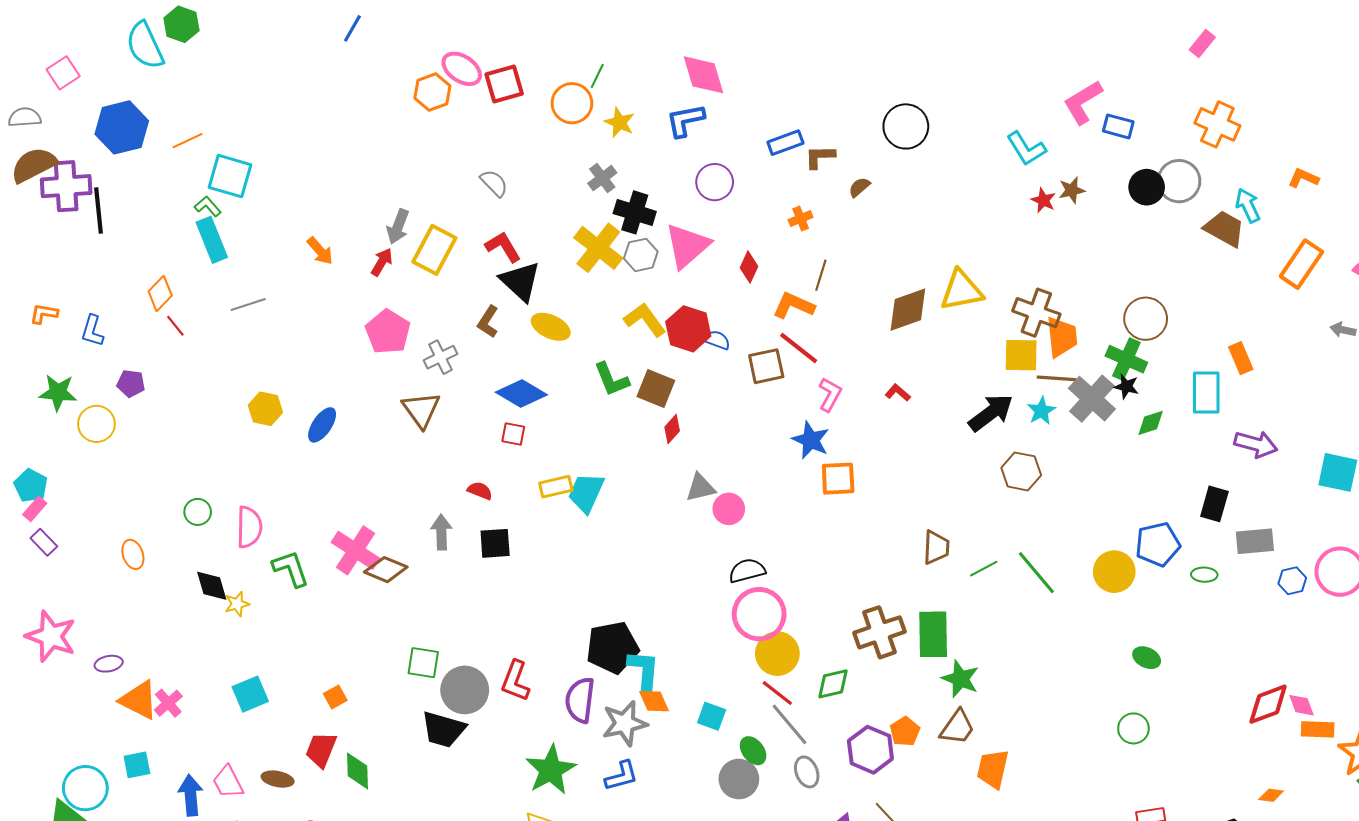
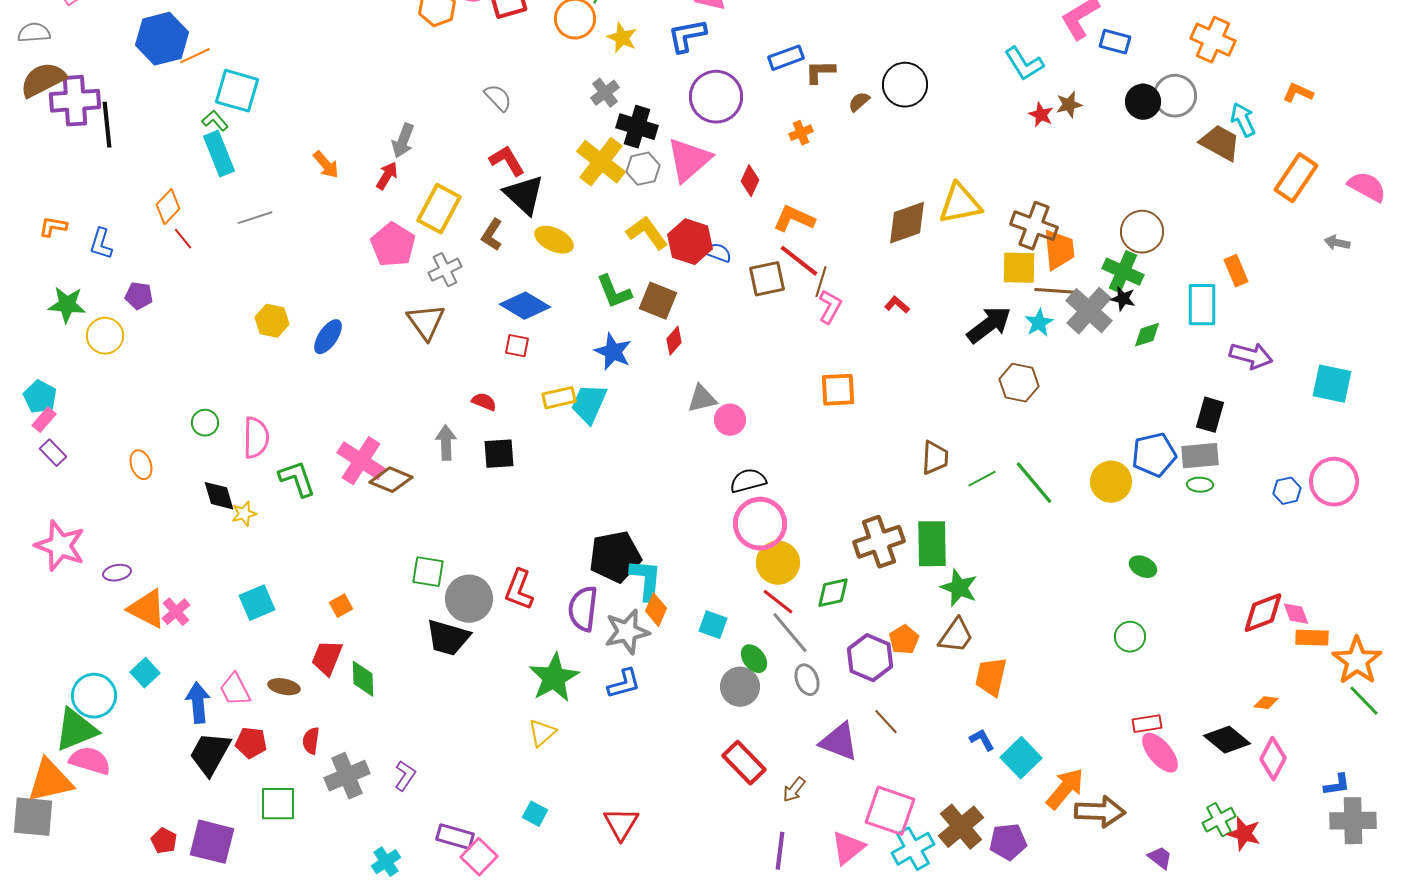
black circle: (906, 126) -> (905, 85), moved
blue hexagon: (122, 127) -> (162, 39), moved
purple circle: (715, 182) -> (716, 97), size x1.4
yellow rectangle: (434, 250) -> (439, 209), moved
brown line: (821, 275) -> (821, 282), moved
blue star: (811, 440) -> (613, 352), moved
gray rectangle: (1255, 541) -> (1200, 456), moved
orange diamond: (654, 701) -> (656, 610), turned 48
cyan square: (137, 765) -> (145, 673), turned -32

